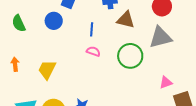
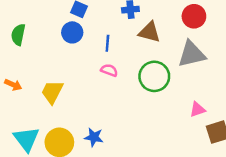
blue circle: (54, 21) -> (72, 32), moved
green semicircle: (19, 23) -> (18, 35), turned 36
orange arrow: (15, 64) -> (13, 85), turned 120

